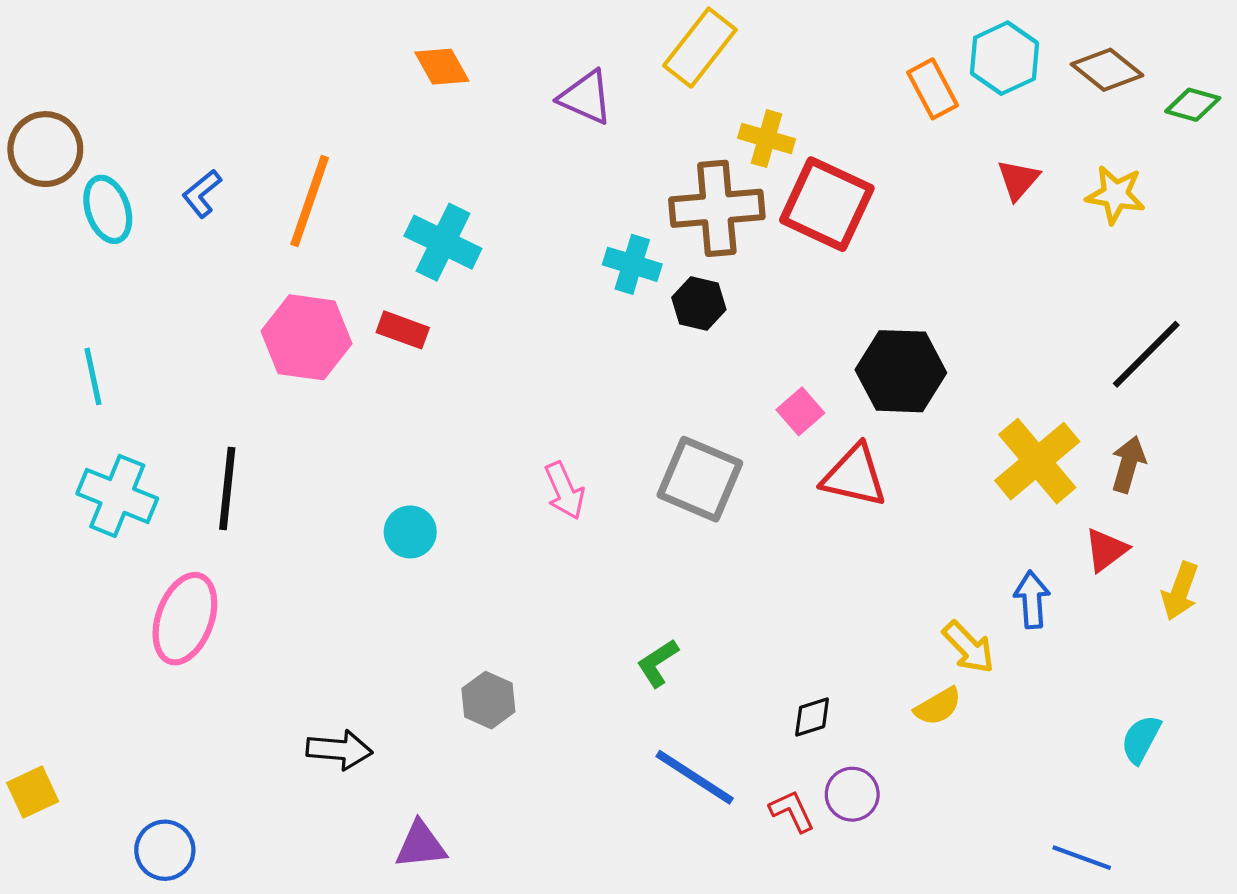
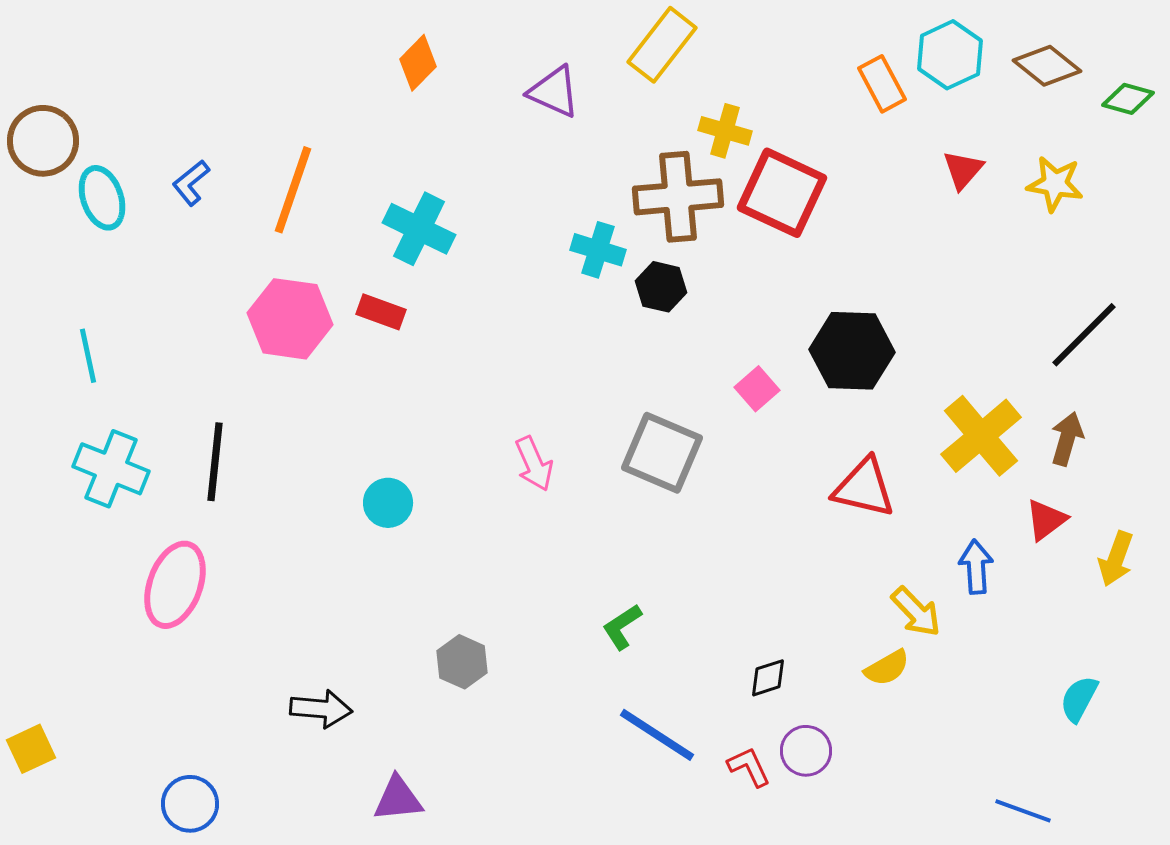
orange diamond: (442, 67) -> (418, 63), turned 74
red triangle: (854, 476) -> (864, 488), moved
blue circle: (165, 850) -> (190, 804), moved

